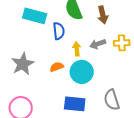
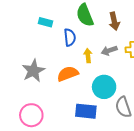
cyan rectangle: (35, 16) -> (45, 22), size x0.6
orange semicircle: (57, 67) -> (68, 74), size x1.5
cyan circle: (82, 72) -> (104, 87), moved

